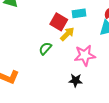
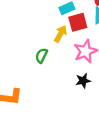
red square: (59, 22) -> (78, 22), moved, turned -30

